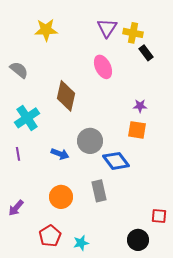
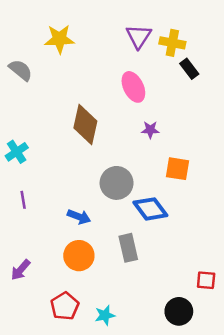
gray semicircle: (19, 70) -> (21, 70), moved
purple star: (140, 106) -> (150, 130), moved
cyan cross: (27, 118) -> (17, 152), moved, size x0.7
blue arrow: (60, 154) -> (79, 217), moved

